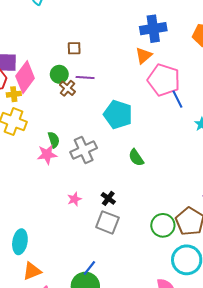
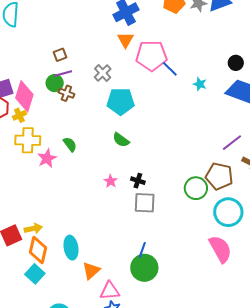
purple line: (85, 77) -> (63, 74), moved
gray cross: (84, 150) -> (103, 73), moved, size x0.7
pink star: (47, 154) -> (47, 158), moved
green semicircle: (136, 158) -> (121, 140), moved
pink star: (74, 199) -> (111, 181), moved

